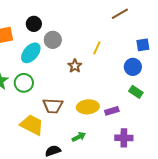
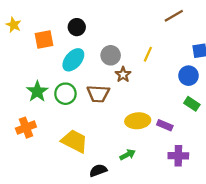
gray circle: (53, 40) -> (111, 55), moved
brown trapezoid: (53, 106) -> (98, 94), moved
purple rectangle: (112, 111) -> (165, 125), turned 40

